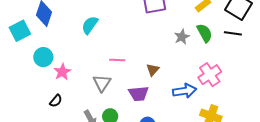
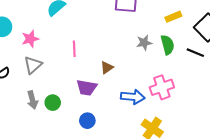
pink line: (117, 60) -> (74, 49), turned 70
pink star: (62, 72) -> (30, 39), moved
gray triangle: (102, 83) -> (33, 65), moved

